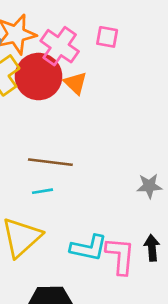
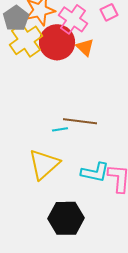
pink square: (107, 37) -> (109, 12), turned -36
brown line: (50, 162) -> (80, 121), moved

